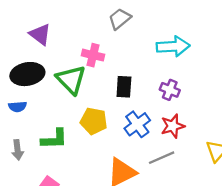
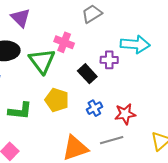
black rectangle: (124, 87) -> (87, 74), turned -54
purple cross: (170, 90) -> (109, 60), moved, turned -30
blue cross: (137, 124) -> (94, 108), size x0.7

